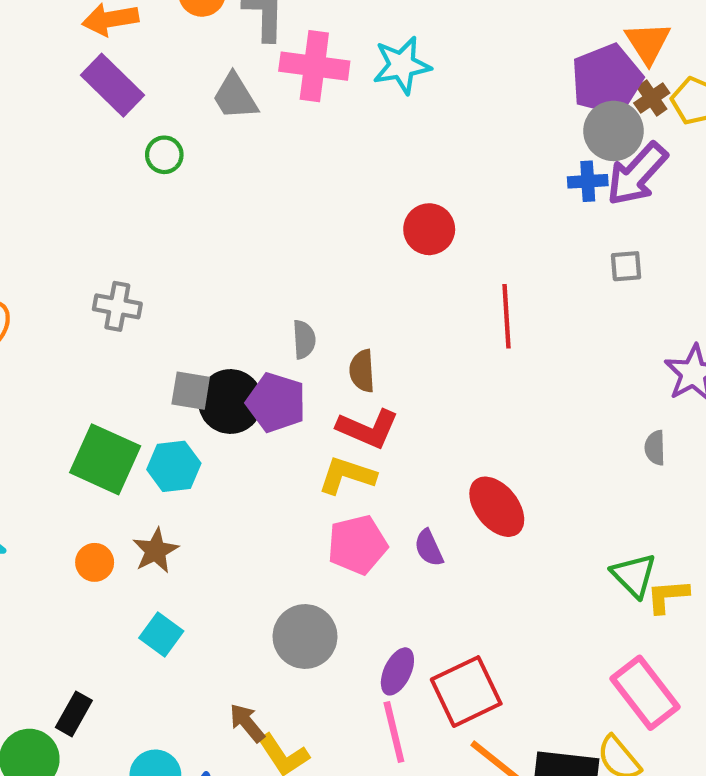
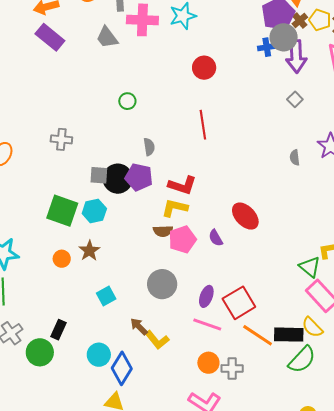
green circle: (164, 155) -> (127, 101), moved
purple arrow: (637, 174) -> (296, 56), turned -40
blue cross: (588, 181) -> (267, 47), moved
red circle: (429, 229) -> (204, 68), moved
gray square: (626, 266) -> (295, 99), turned -35
red line: (506, 316) -> (203, 125), moved
brown semicircle: (362, 371) -> (163, 231), moved, turned -84
gray semicircle: (655, 448) -> (295, 157), moved
green triangle: (634, 575) -> (310, 267), moved
cyan square: (161, 635) -> (106, 296), moved, turned 30
pink line: (394, 732) -> (207, 325), turned -52

